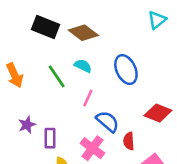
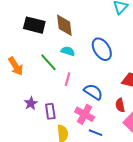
brown diamond: (83, 33) -> (64, 25), turned 55
pink line: (88, 98) -> (67, 79), moved
red semicircle: (129, 141) -> (120, 105), moved

